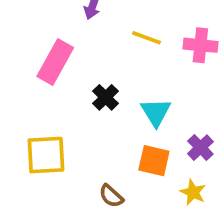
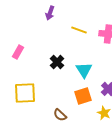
pink rectangle: (55, 62) -> (18, 52), moved, size x0.6
orange square: (154, 161) -> (83, 96), turned -30

